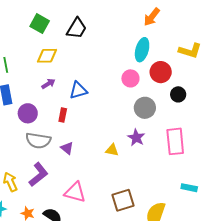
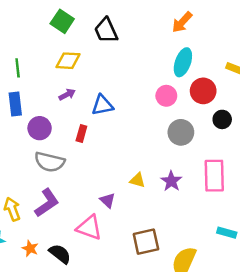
orange arrow: (152, 17) -> (182, 22), moved
black trapezoid: (77, 28) -> (106, 30), turned 120
purple star: (136, 138) -> (171, 181), moved
purple triangle: (67, 148) -> (108, 200), moved

